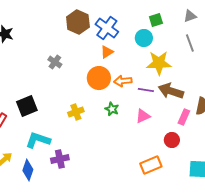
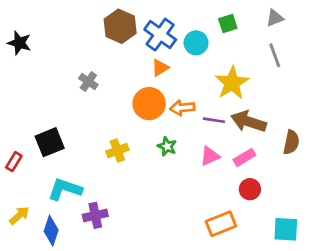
cyan circle: (144, 38) -> (196, 43), moved
yellow star: (159, 63) -> (232, 83), turned -30
pink rectangle: (184, 117) -> (244, 157), moved, turned 35

